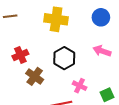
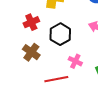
red cross: (20, 55) -> (31, 22), moved

